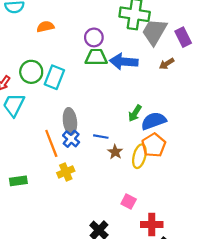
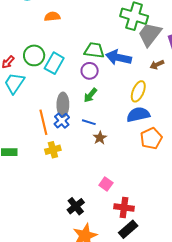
purple circle: (94, 37) -> (90, 71), moved
green arrow: (135, 113) -> (90, 95), moved
orange pentagon: (154, 145) -> (151, 138), moved
yellow ellipse: (139, 156) -> (138, 91), moved

